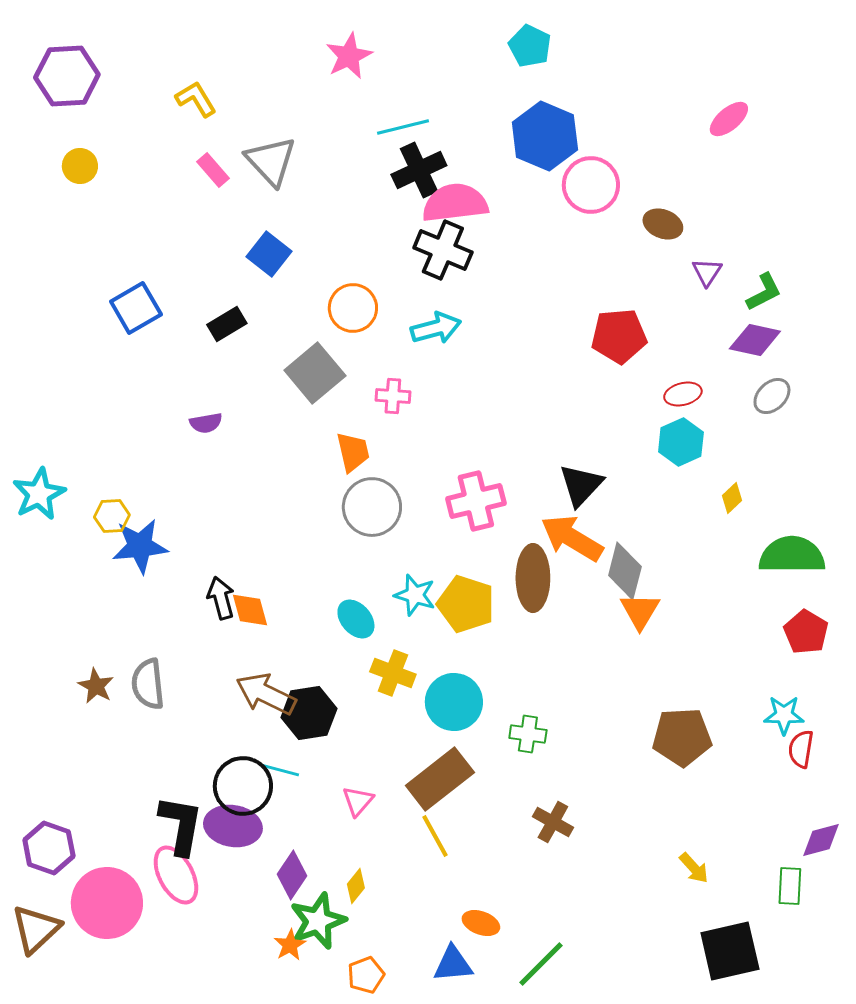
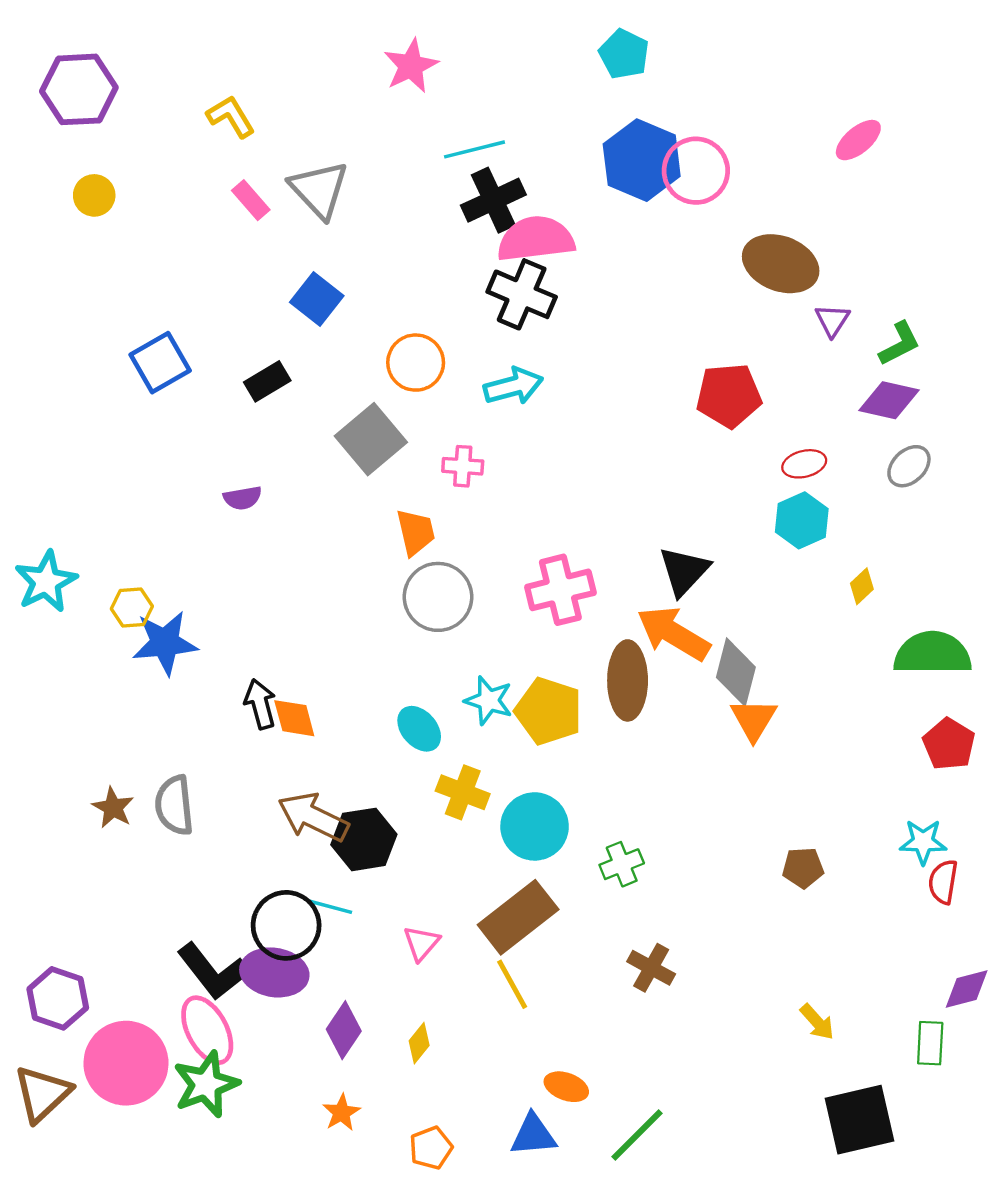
pink circle: (591, 185) -> (696, 171), moved
brown ellipse: (663, 224) -> (781, 264), size x1.6
green cross: (528, 734) -> (622, 864), turned -30
brown pentagon: (682, 737) -> (803, 868), size x0.6
black L-shape: (181, 825) -> (213, 971), turned 132
green star: (318, 921) -> (206, 1084), moved

